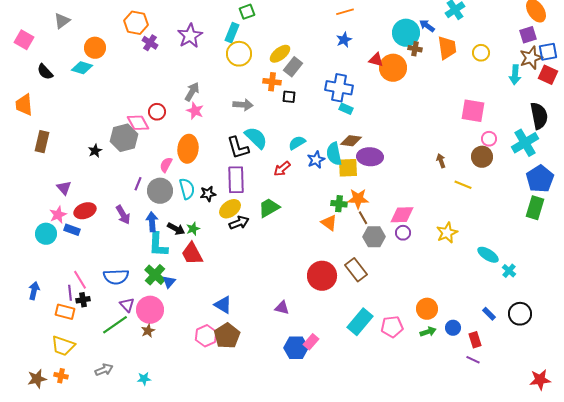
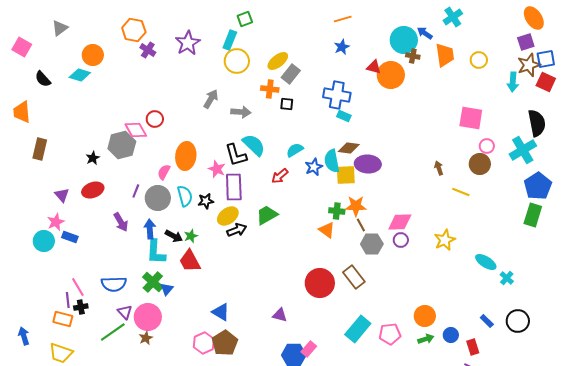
gray arrow: (192, 92) -> (211, 99), moved
pink star: (195, 111) -> (217, 169), moved
red ellipse: (85, 211) -> (93, 190), moved
blue arrow: (34, 291) -> (24, 336), moved, turned -30

